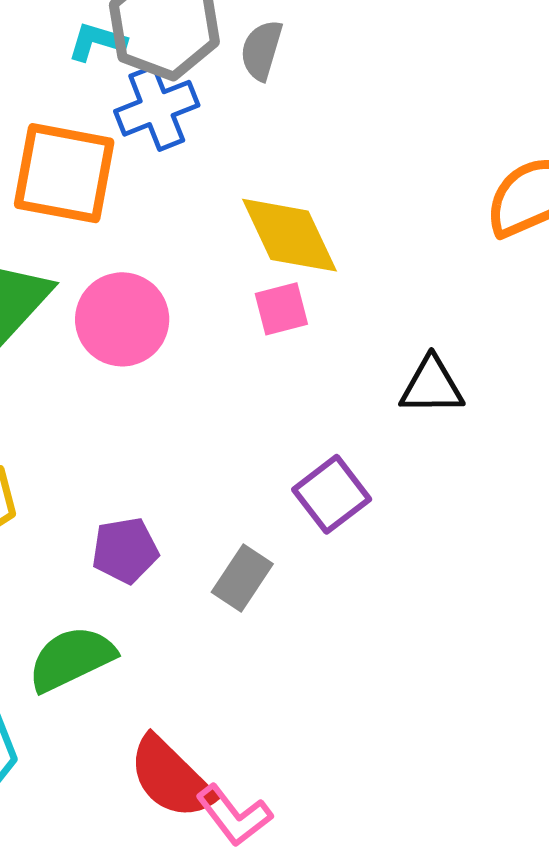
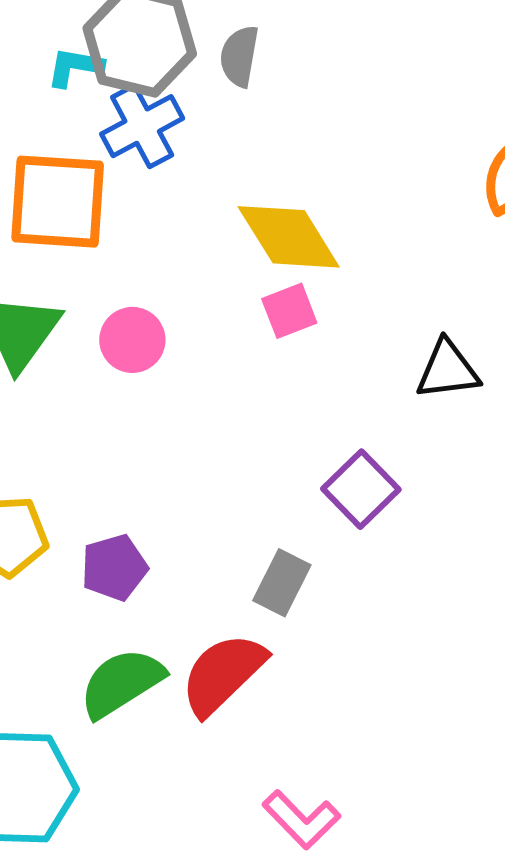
pink circle: (122, 319) -> (132, 340), size x0.7
purple pentagon: (125, 550) -> (114, 567), moved
red semicircle: (171, 778) -> (223, 674), moved, turned 98

